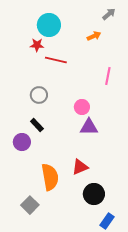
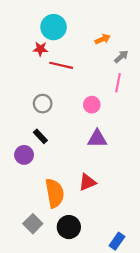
gray arrow: (109, 14) -> (121, 57), moved
pink circle: (82, 107) -> (92, 105), moved
black circle: (94, 194) -> (69, 227), moved

